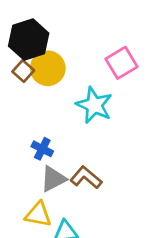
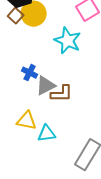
brown L-shape: (86, 178) -> (62, 94), turned 140
gray triangle: (53, 179) -> (46, 86), moved

